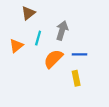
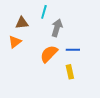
brown triangle: (28, 13) -> (22, 23), moved, turned 32
cyan line: (38, 38) -> (44, 12), moved

